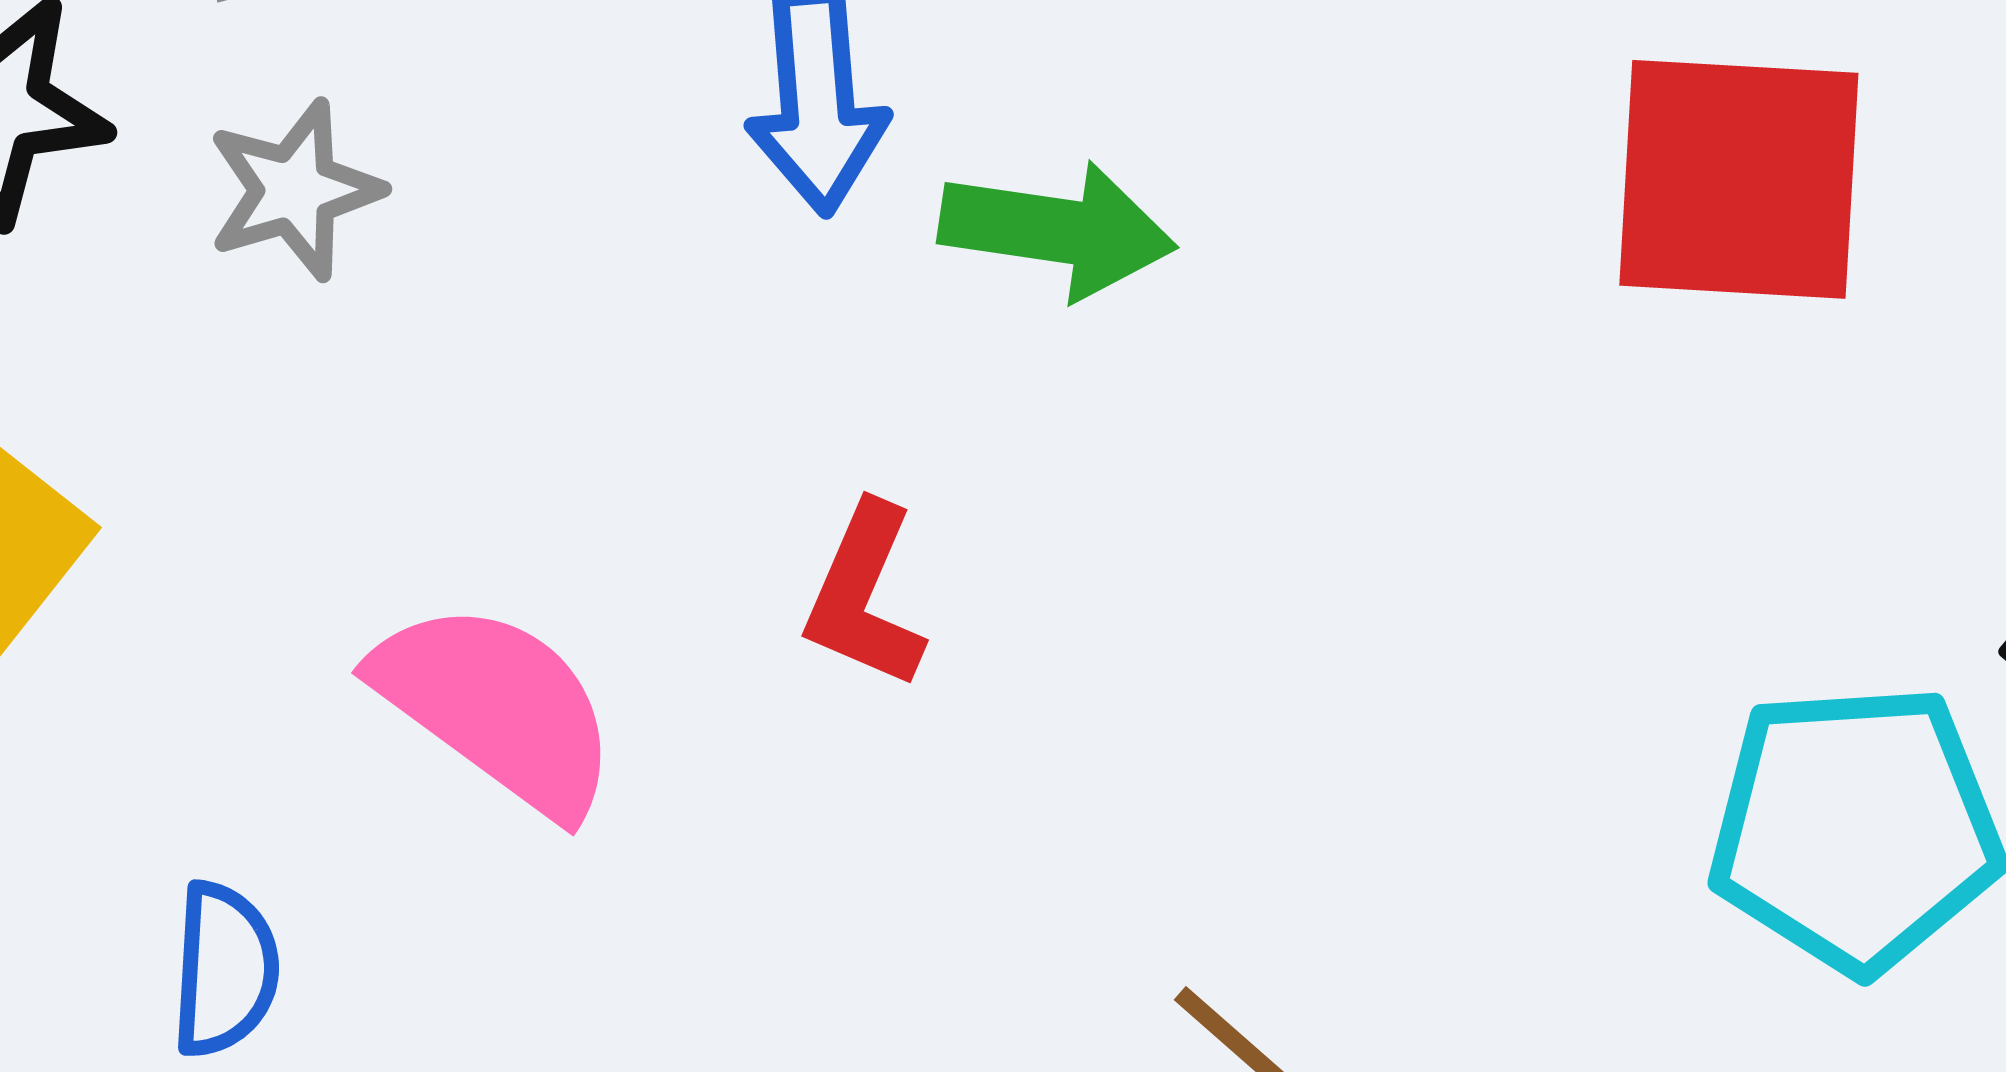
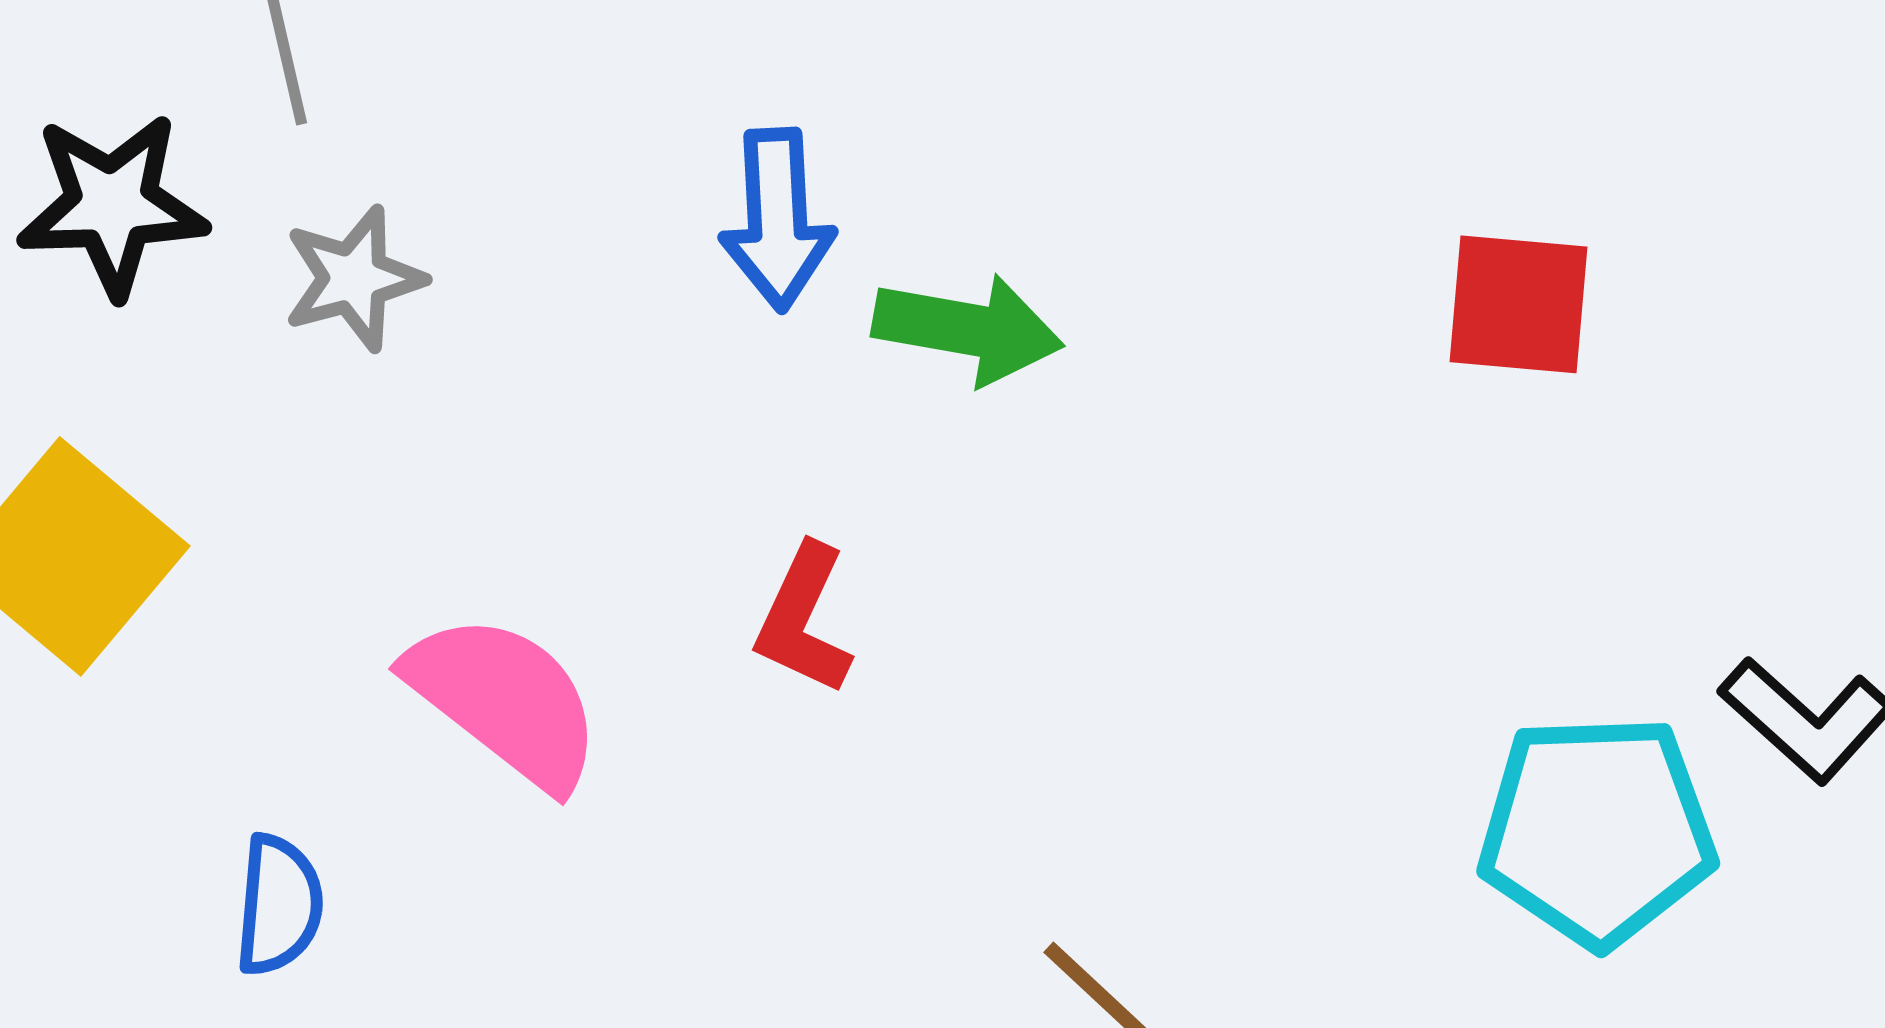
red square: (1739, 179) -> (1519, 304), size x0.7

